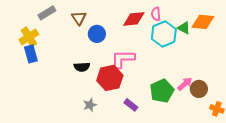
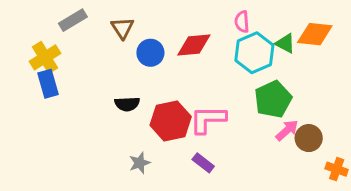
red diamond: (134, 19) -> (194, 45), moved
pink L-shape: (123, 59) -> (208, 119), moved
green pentagon: (162, 91) -> (273, 99), moved

